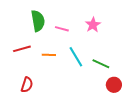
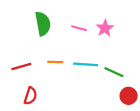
pink line: (62, 29) -> (79, 28), moved
red line: (22, 49) -> (21, 67), moved
cyan line: (76, 57) -> (86, 64), turned -55

